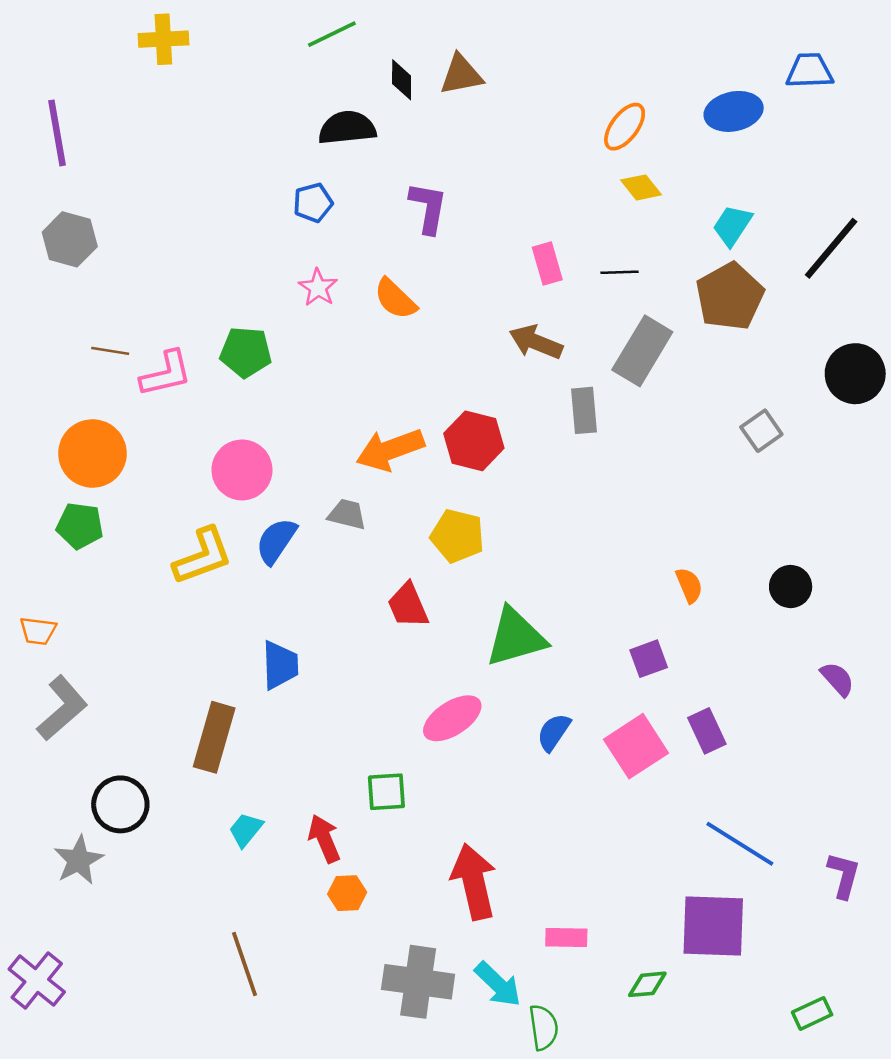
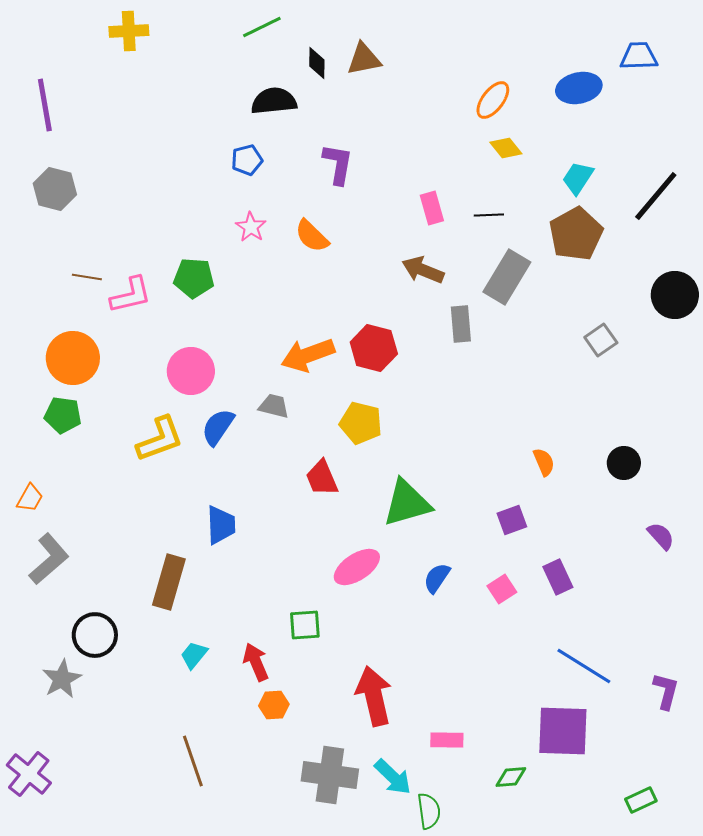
orange trapezoid: (38, 631) -> (30, 498), turned -68
pink square: (636, 746) -> (502, 589), size x0.6

